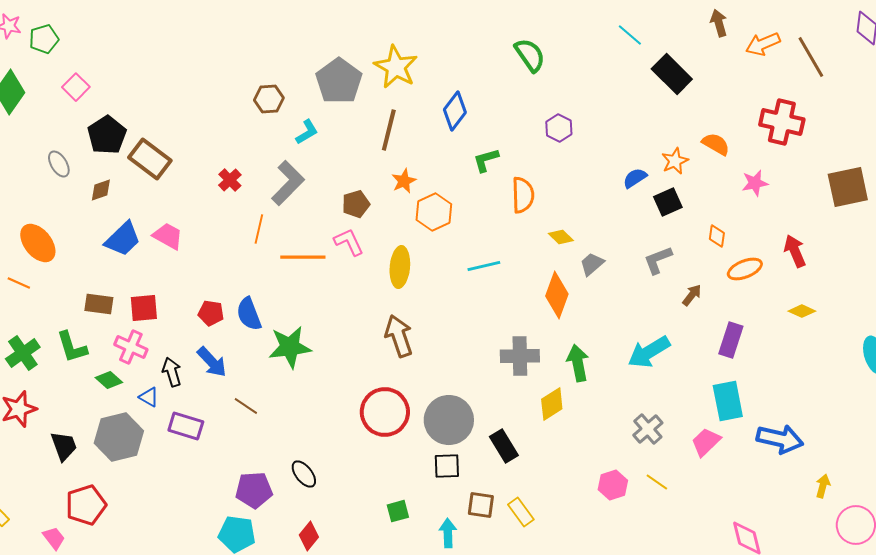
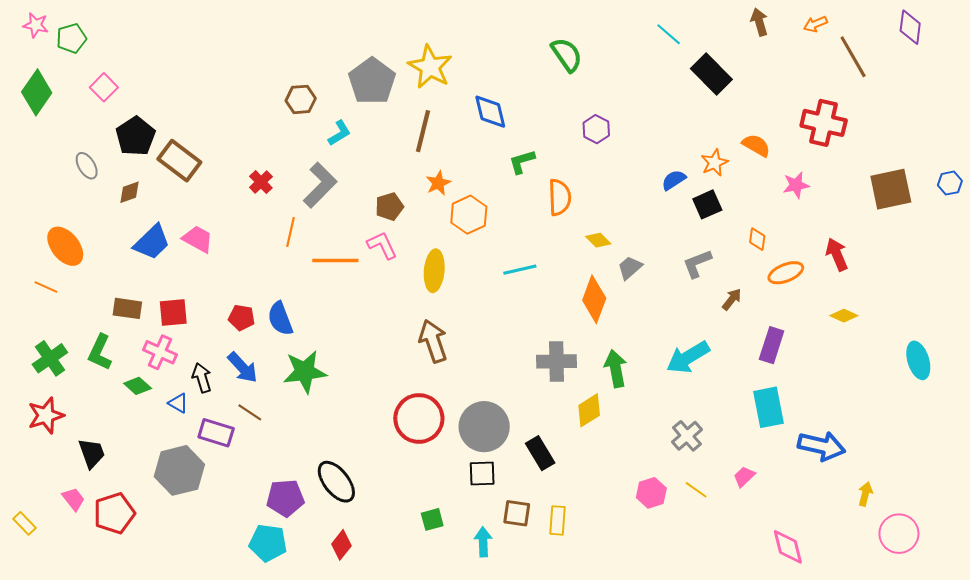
orange arrow: (763, 44) -> (815, 24), moved, size x0.7
blue diamond: (455, 111) -> (490, 112), turned -51
green L-shape: (72, 347) -> (100, 352), turned 42
green star: (290, 347) -> (305, 372), moved
brown line: (246, 406) -> (250, 412), moved
gray hexagon: (119, 437) -> (179, 470), moved
pink trapezoid: (706, 442) -> (744, 477), moved, size x0.7
black ellipse: (304, 474) -> (336, 482), size x1.5
yellow rectangle: (521, 512) -> (558, 520), turned 40
pink trapezoid: (54, 538) -> (73, 499), moved

